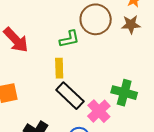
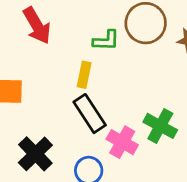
pink cross: (99, 111) -> (122, 142), turned -30

